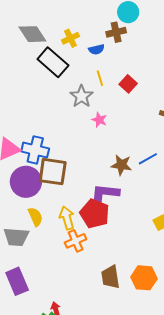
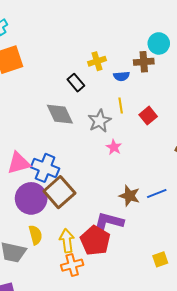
gray diamond: (32, 34) -> (60, 114), moved
black rectangle: (53, 62) -> (76, 83), size x0.6
brown square: (53, 172) -> (59, 192), turned 32

